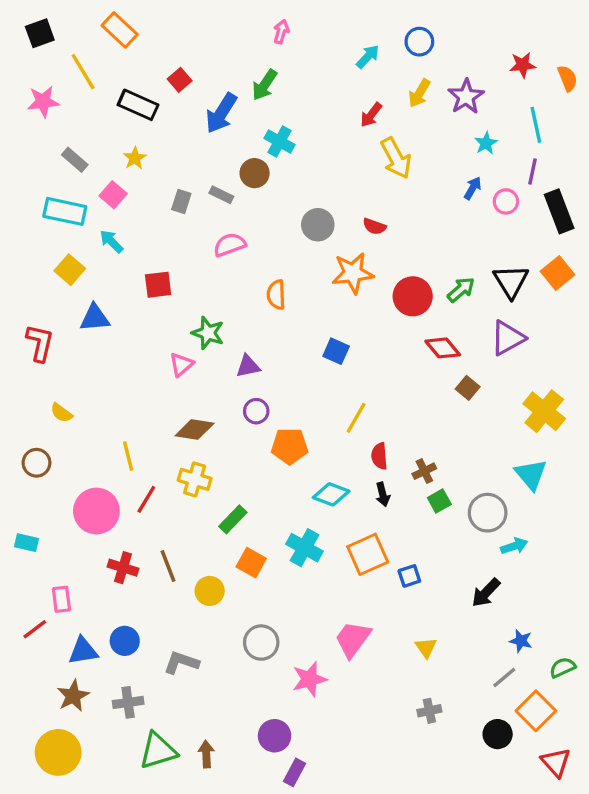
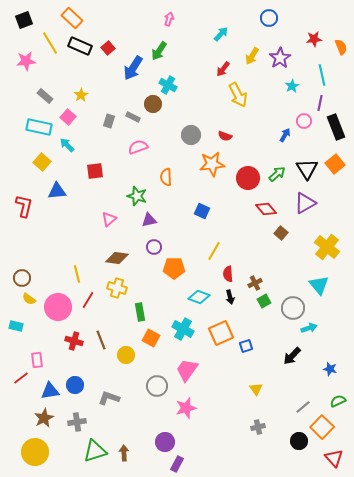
blue circle: (419, 42) -> (269, 18), moved
black rectangle: (138, 105) -> (80, 46), moved
blue arrow: (473, 188) -> (285, 135), moved
green star: (208, 333) -> (137, 196), moved
yellow semicircle: (61, 413) -> (29, 299), moved
green rectangle: (233, 519) -> (140, 312), turned -54
pink trapezoid: (353, 639) -> (187, 370), moved
blue star: (521, 641) -> (330, 369), moved

